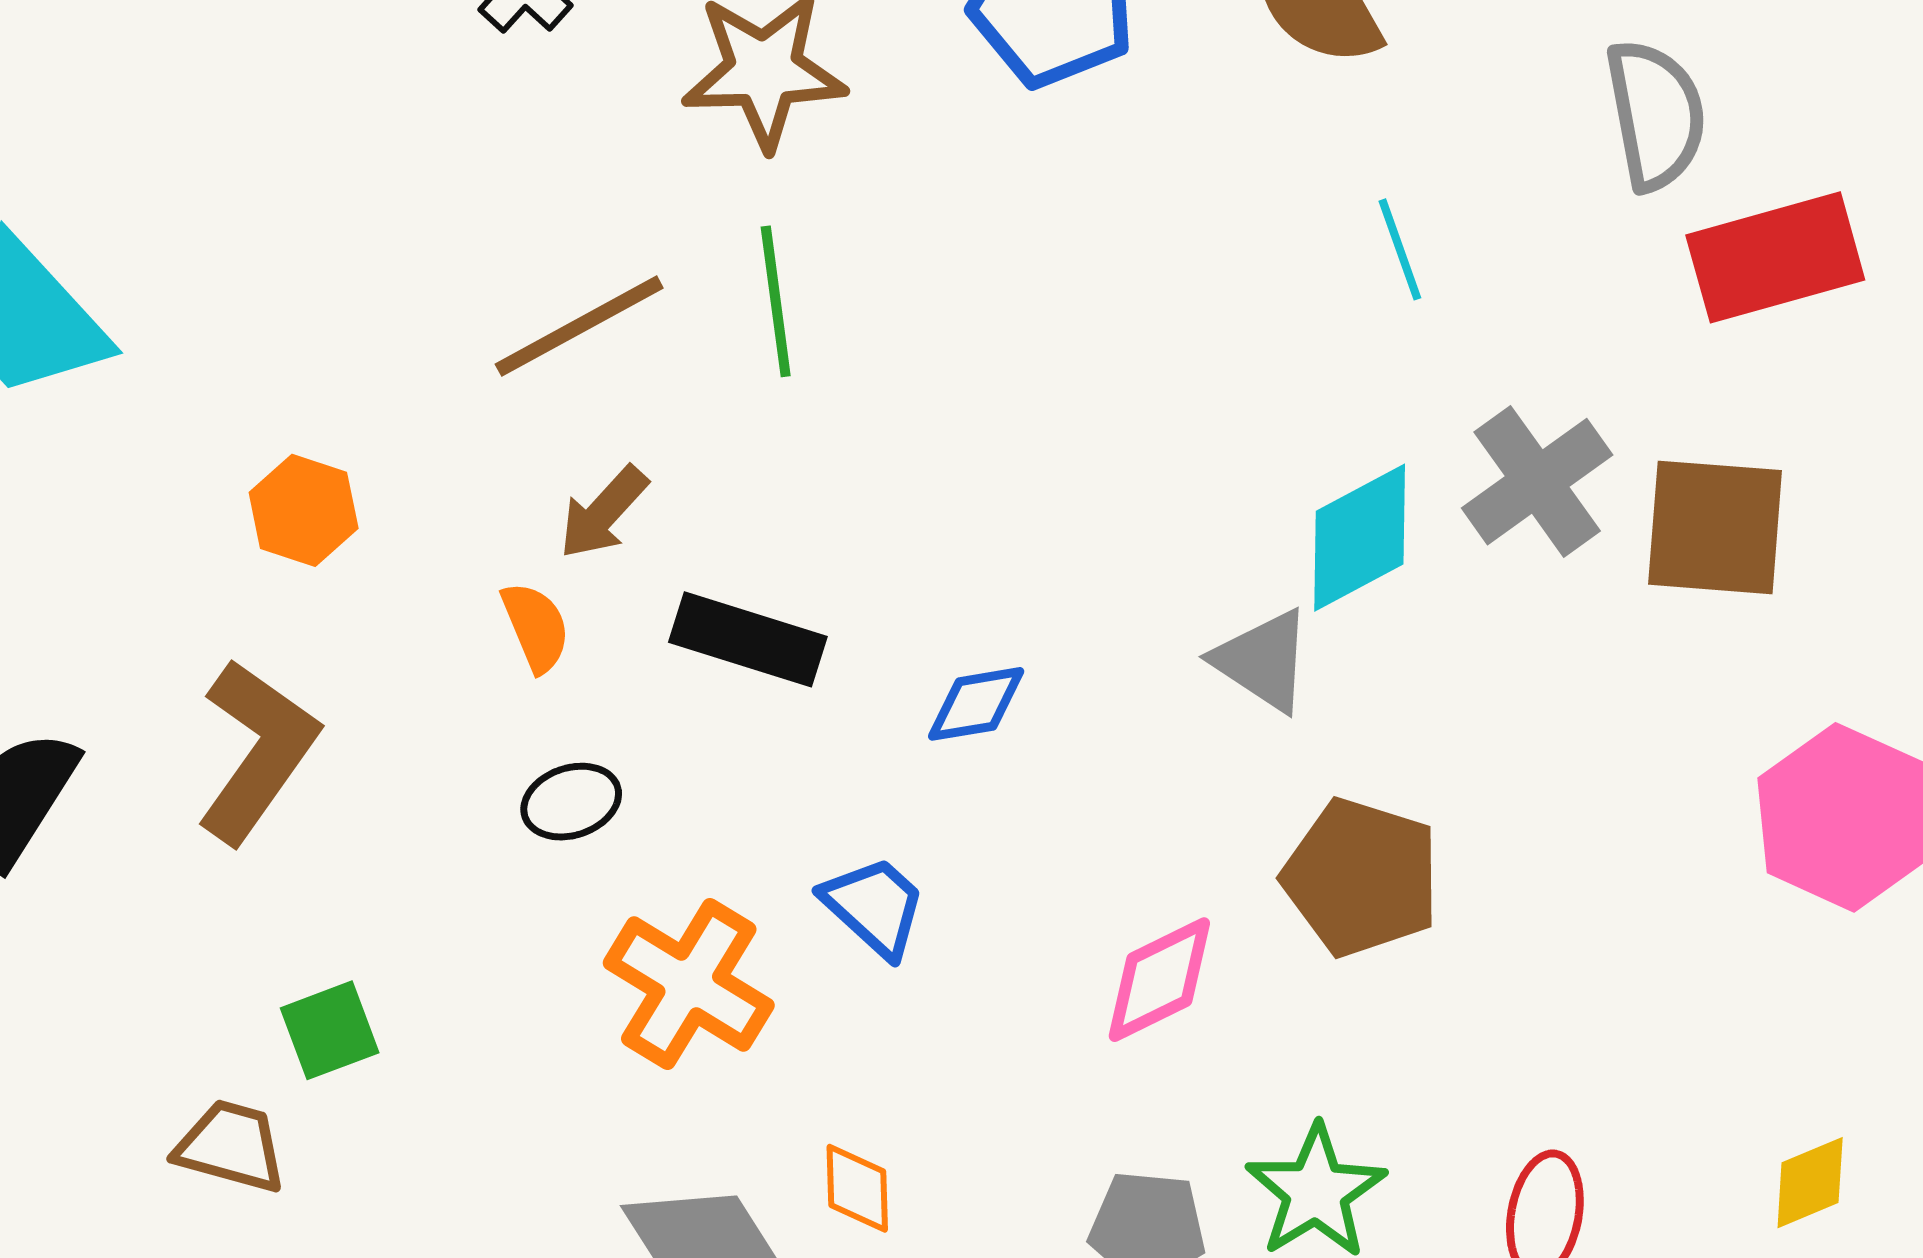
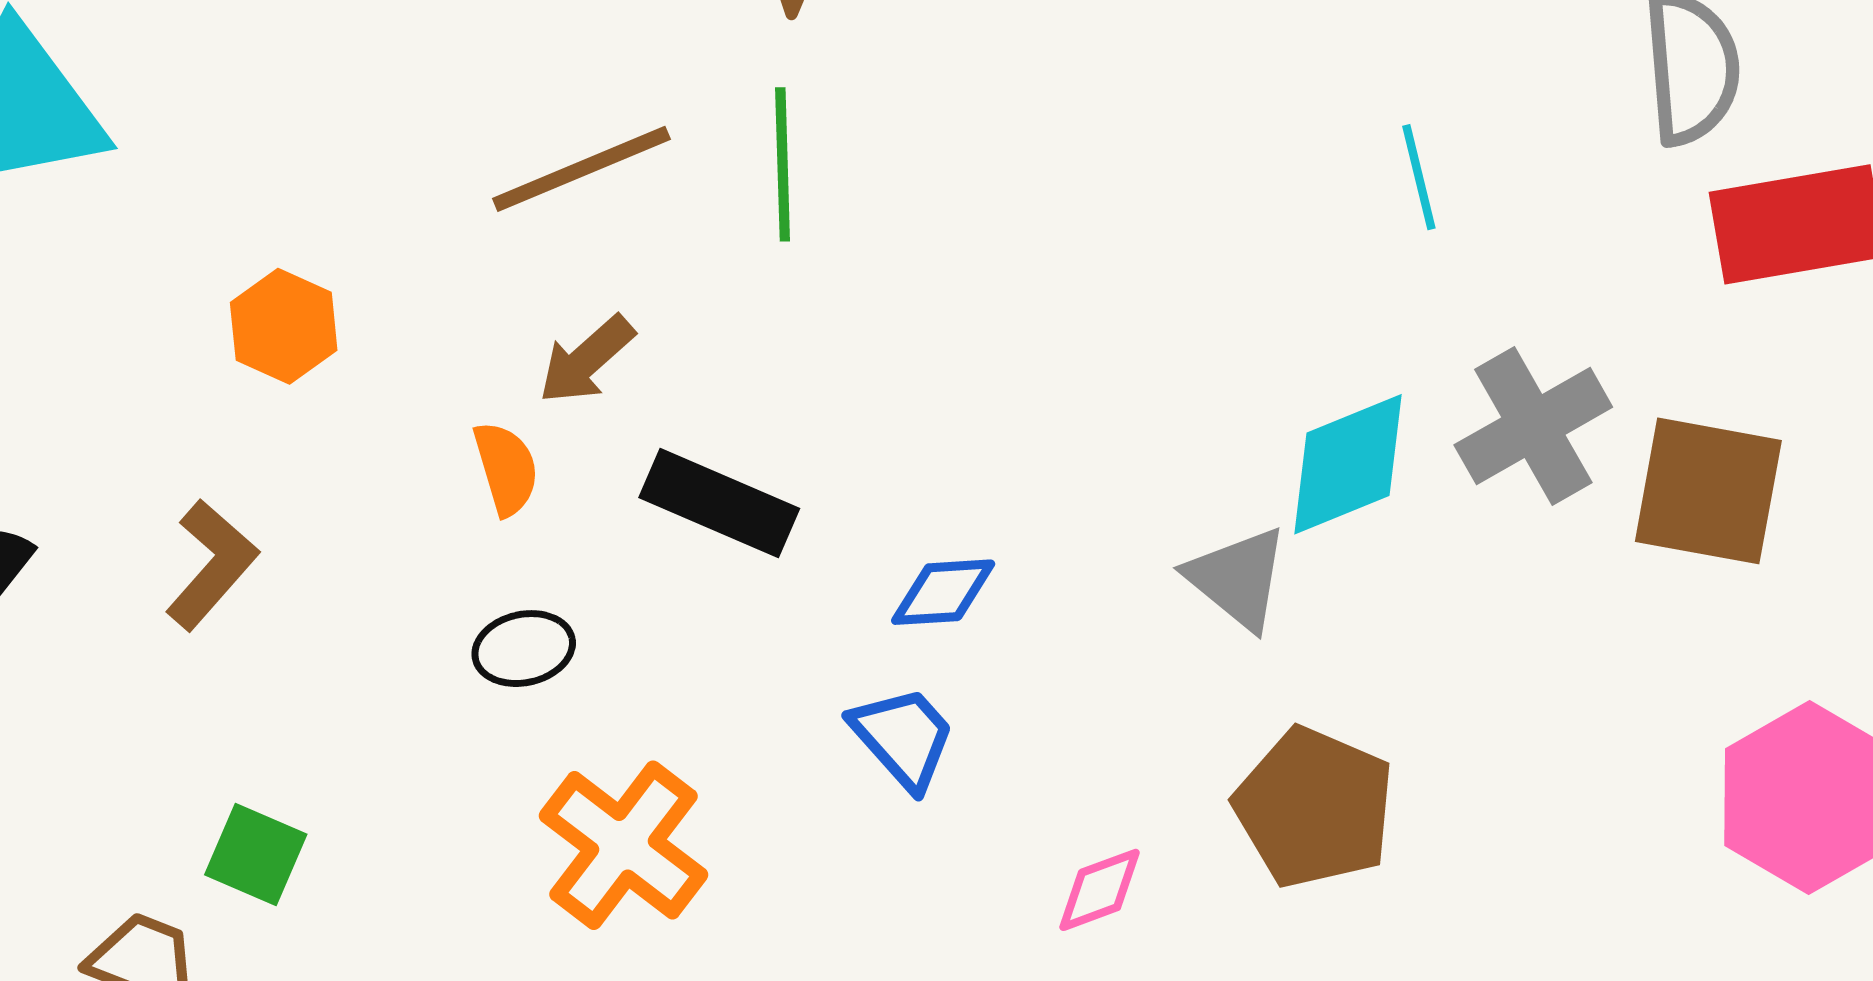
brown L-shape: (257, 751) -> (212, 565), size x0.7
blue trapezoid: (874, 906) -> (903, 737), moved
pink diamond: (1159, 980) -> (1100, 890), size x0.7
green square: (330, 1030) -> (256, 854), turned 38

